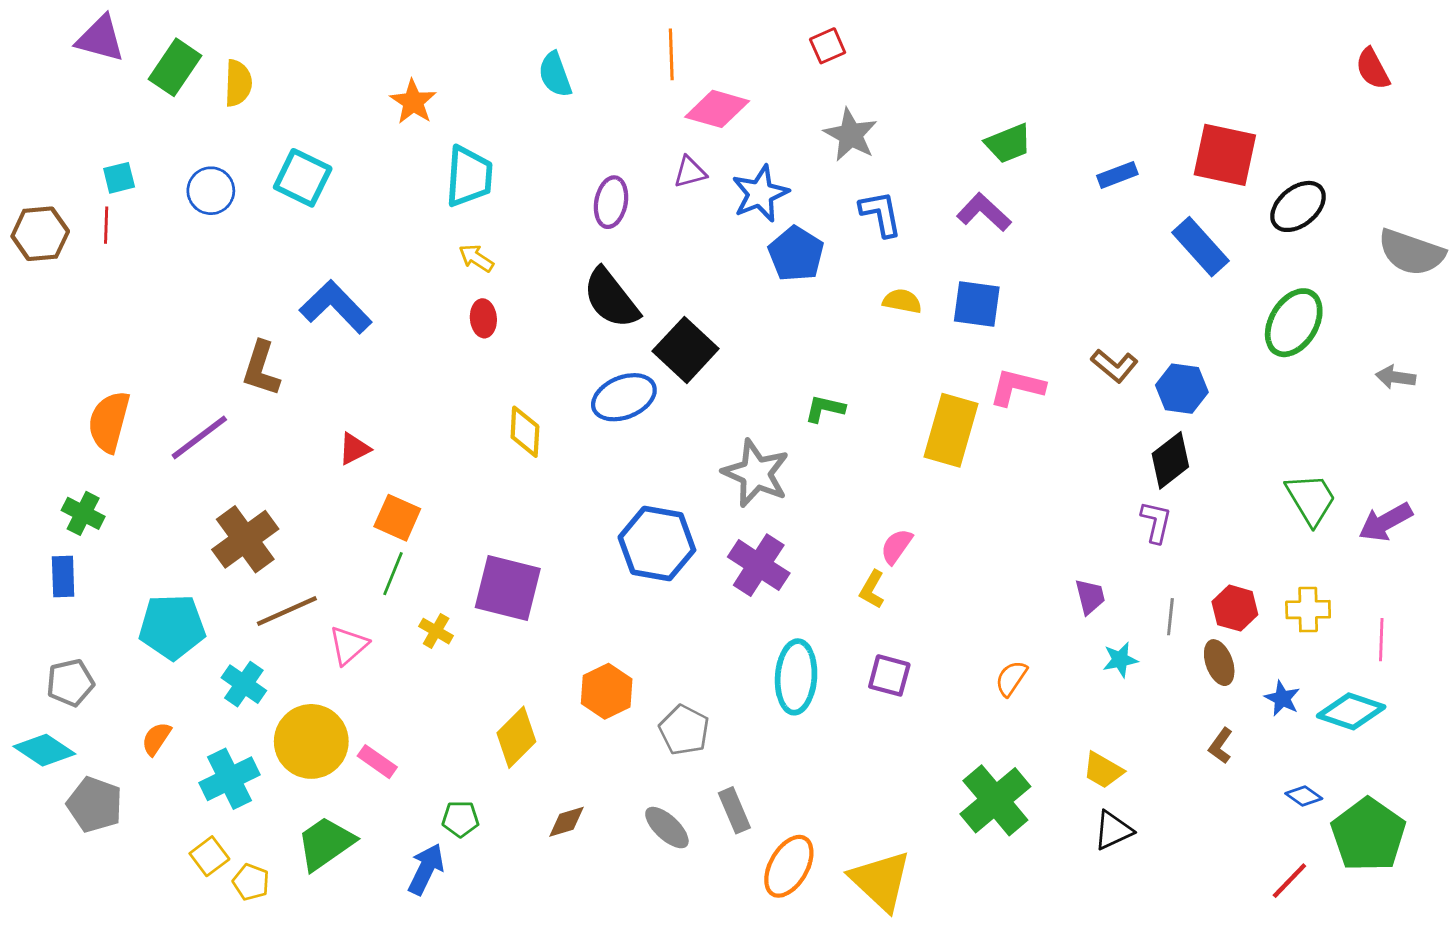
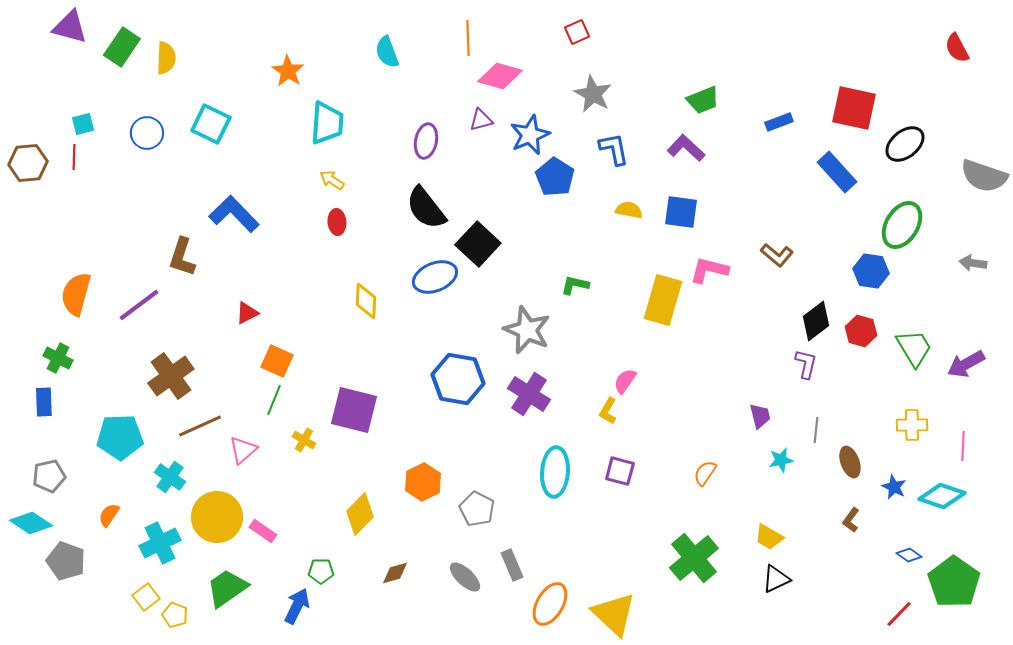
blue hexagon: (1182, 389) -> (871, 271), moved
red hexagon: (1235, 608) -> (861, 331), moved

